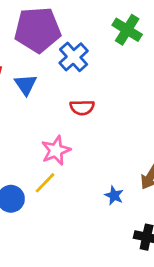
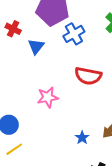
red semicircle: (82, 108) -> (88, 76), moved, size x1.5
yellow line: (45, 183) -> (14, 149), moved

